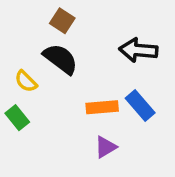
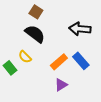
yellow semicircle: (26, 81) -> (25, 57), moved
orange rectangle: (102, 107) -> (59, 62), turned -36

